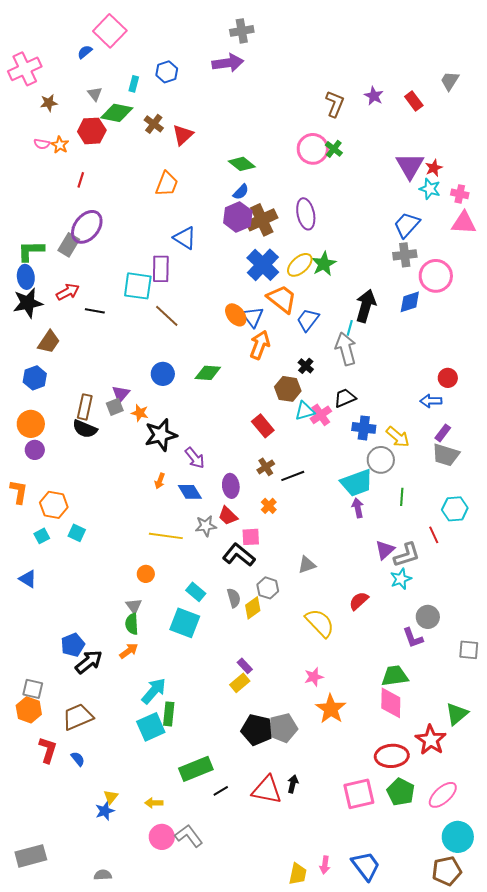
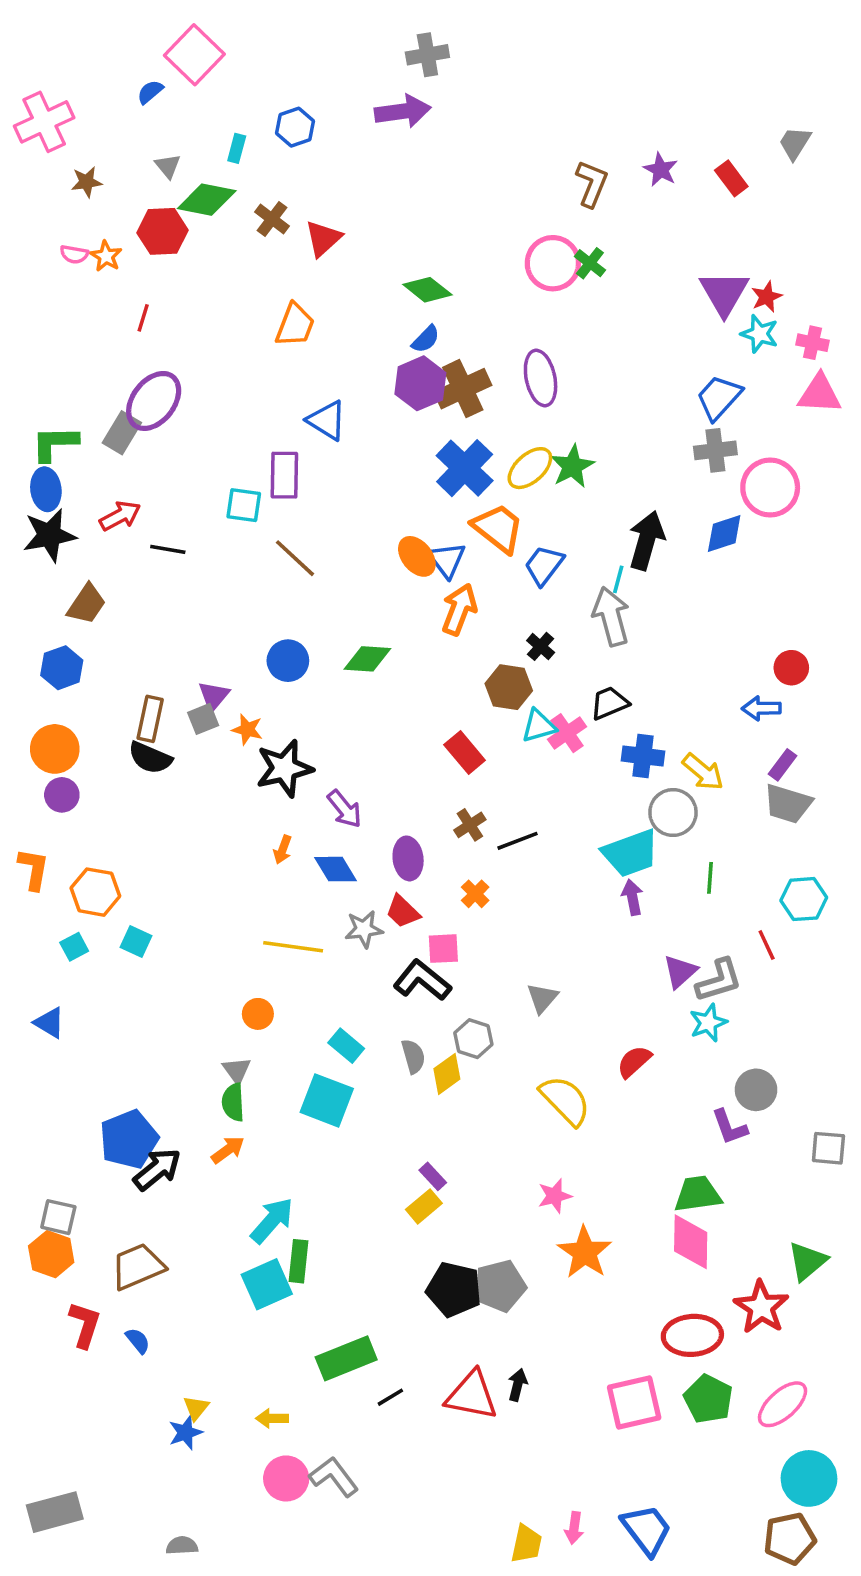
cyan square: (138, 286) -> (244, 505), size x0.7
gray triangle: (307, 565) -> (542, 998), turned -30
blue pentagon: (73, 645) -> (129, 1139), size x1.4

